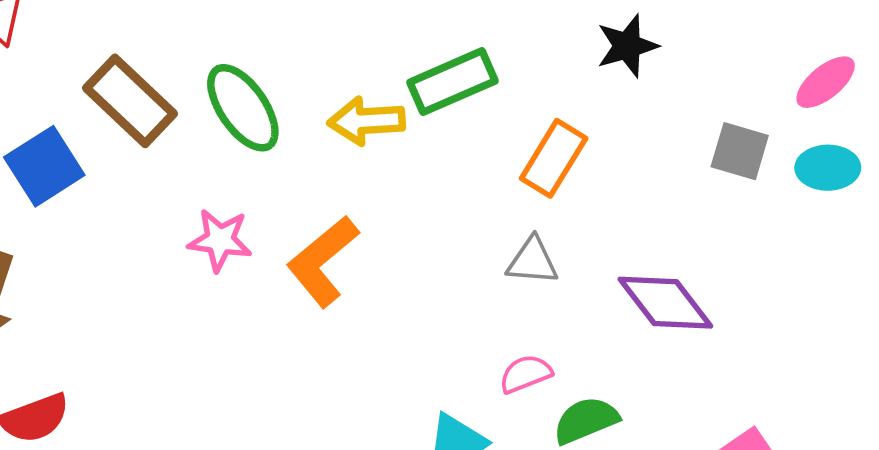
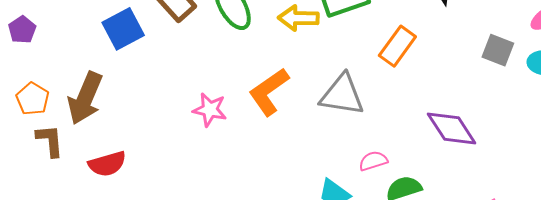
pink star: (220, 240) -> (210, 110), moved
gray triangle: (532, 261) -> (342, 95), moved, size x1.6

